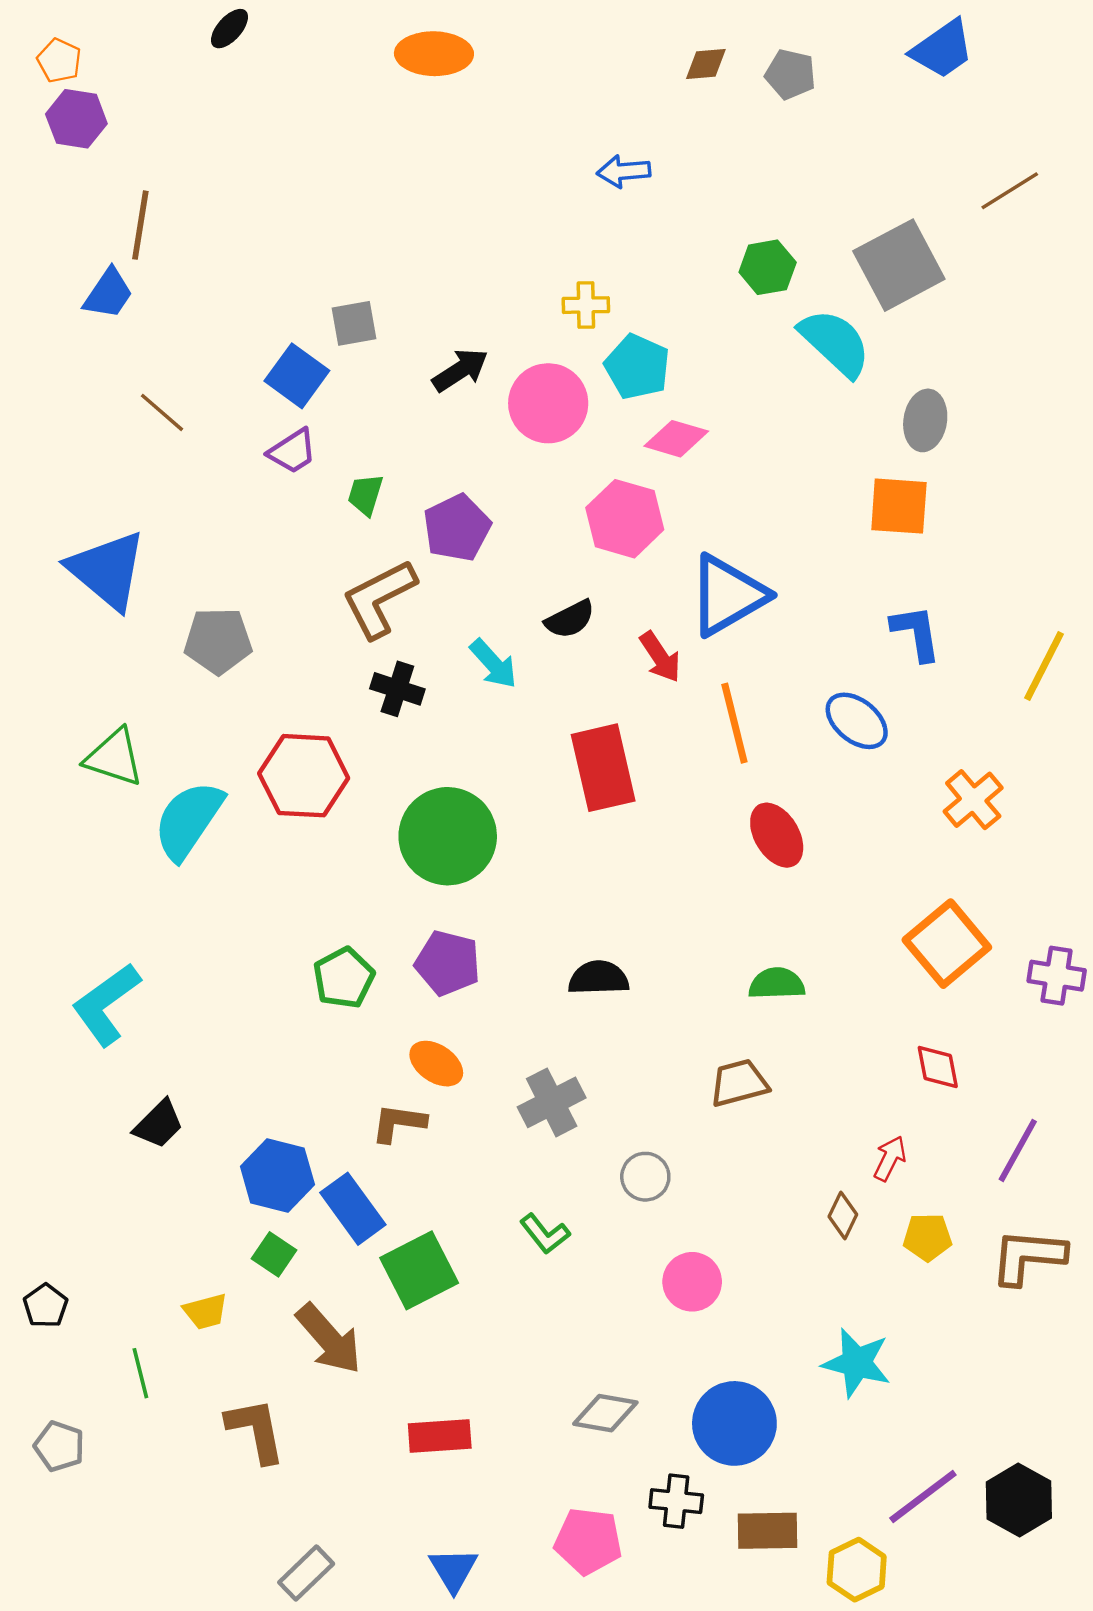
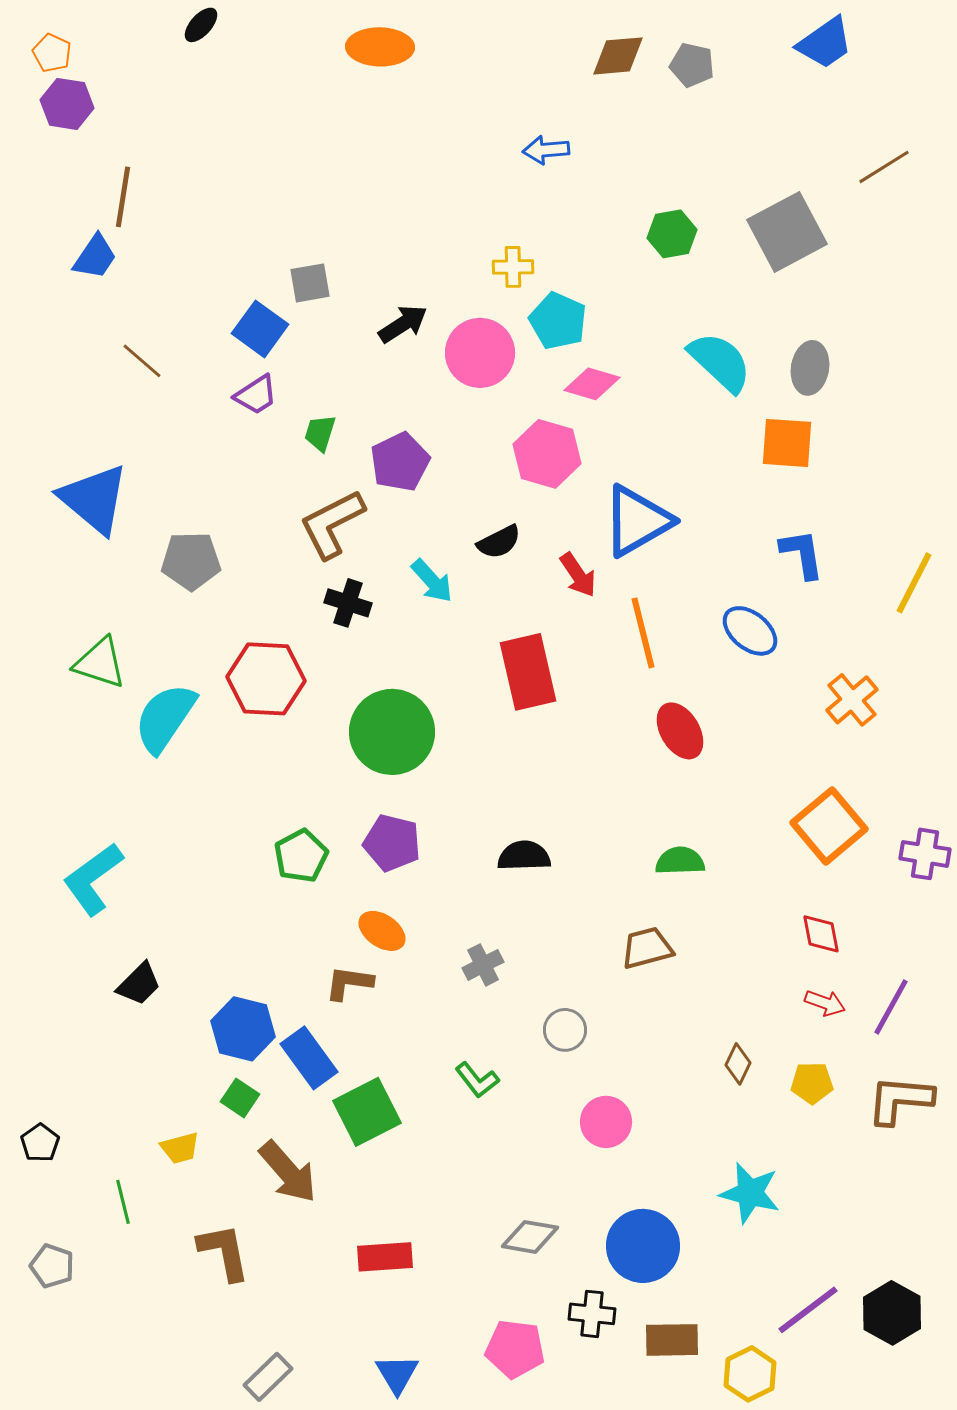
brown diamond: (706, 64) -> (618, 56), size x1.4
cyan semicircle: (835, 343) -> (720, 362), moved
gray cross: (552, 1102) -> (483, 965), size x0.7
red arrow: (890, 1158) -> (825, 1003), moved, turned 84

